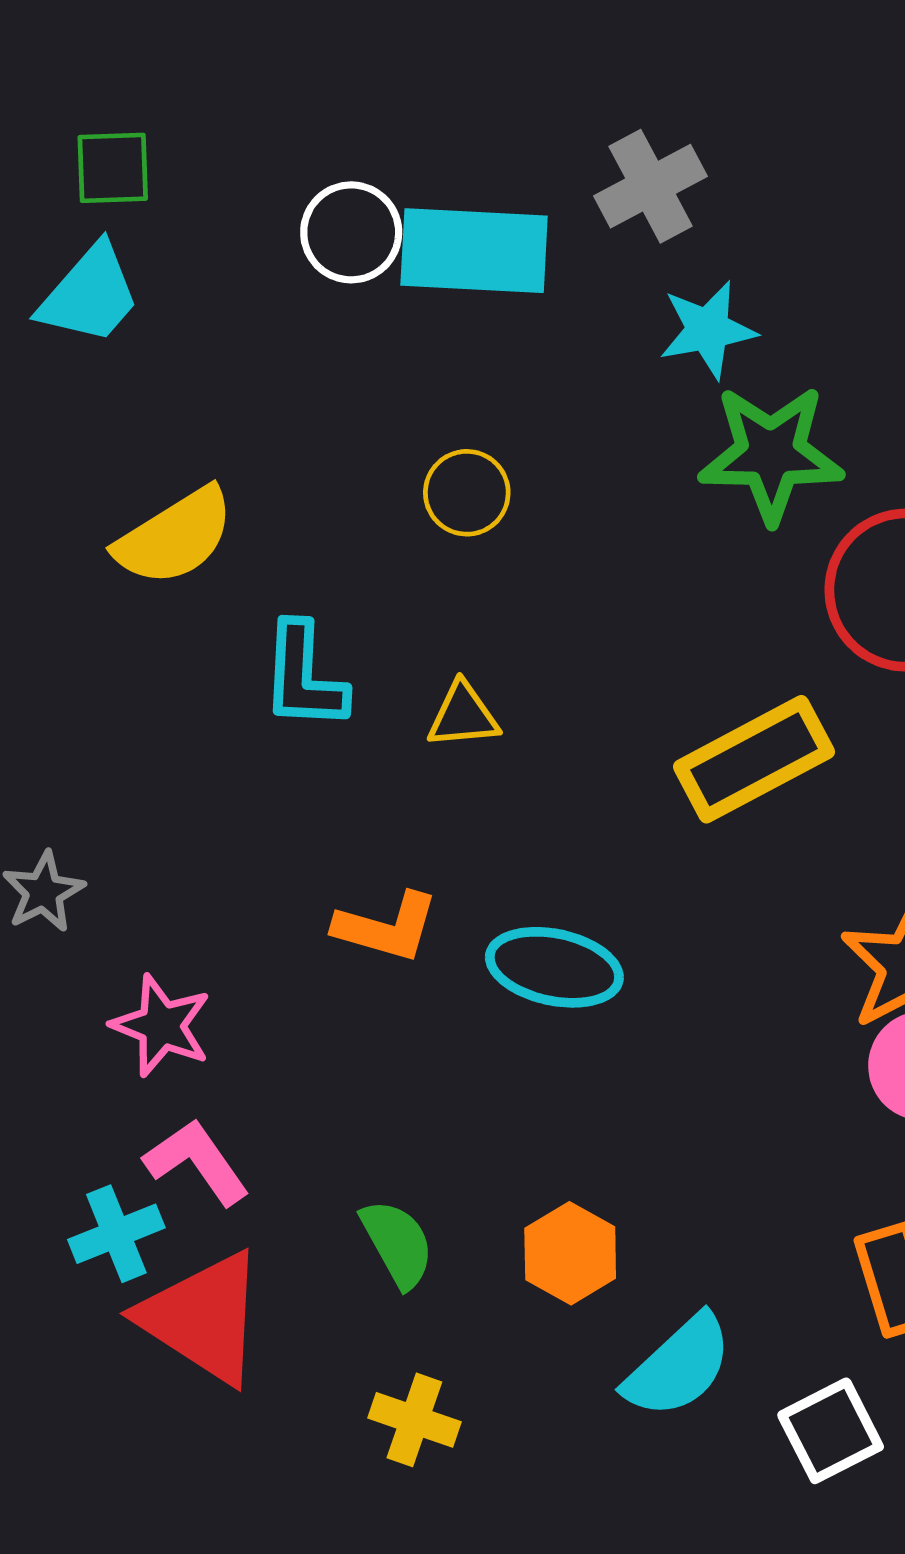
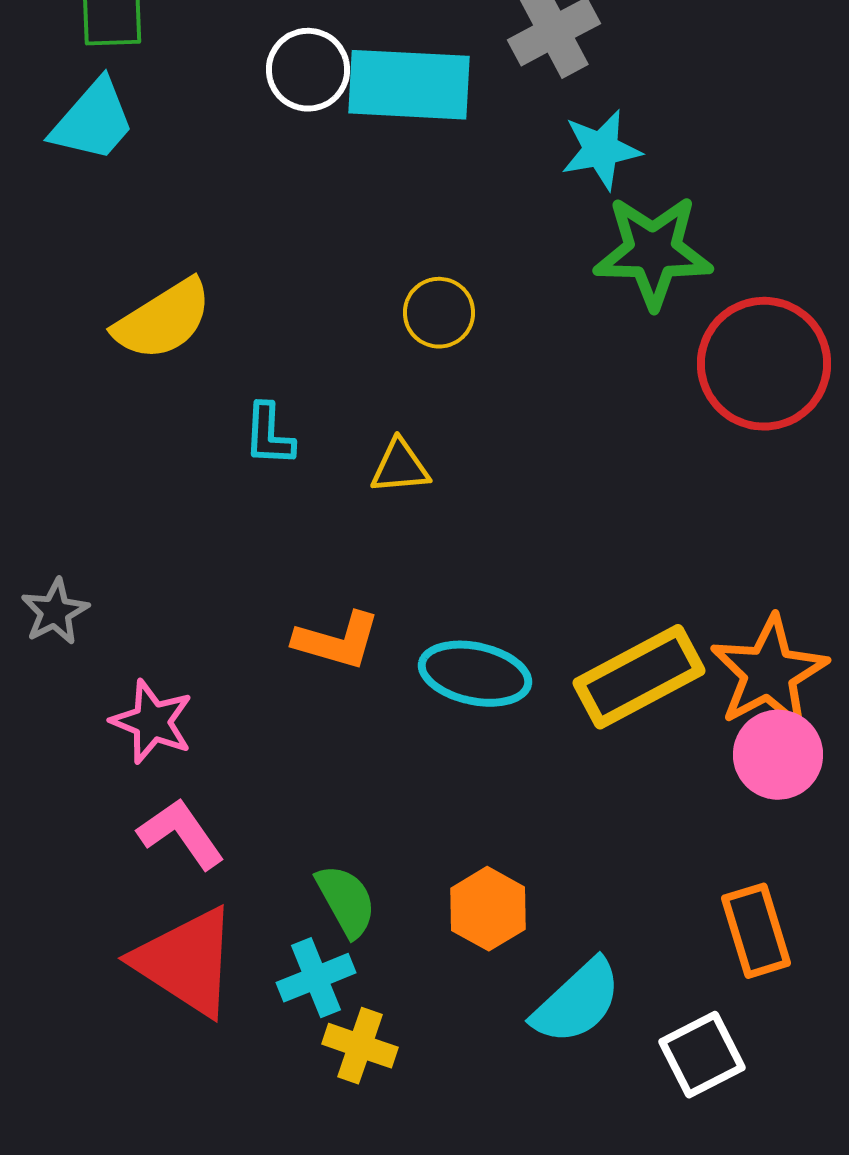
yellow circle: (467, 493) -> (439, 313), moved
cyan L-shape: (304, 676) -> (269, 435), size x0.7
yellow rectangle: (754, 759) -> (639, 677), moved
cyan cross: (116, 1234) -> (316, 978), moved

